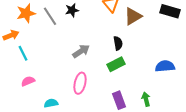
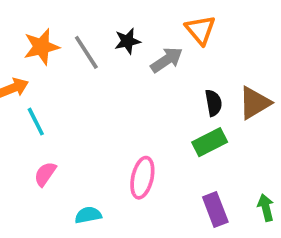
brown triangle: (133, 16) -> (255, 103), moved
gray arrow: (81, 51) -> (167, 60), moved
pink semicircle: (28, 81) -> (45, 174), turned -32

